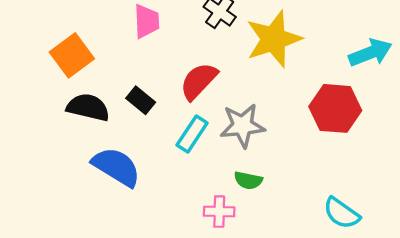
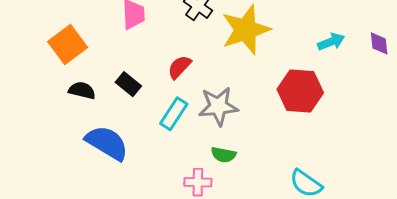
cyan arrow: (370, 53) -> (331, 42), size x0.7
red semicircle: (199, 81) -> (179, 67), size x0.7
black semicircle: (88, 107) -> (82, 90), size x0.7

